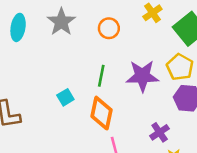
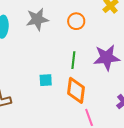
gray star: (61, 22) -> (37, 19), turned 30
cyan square: (65, 97) -> (46, 80), turned 32

